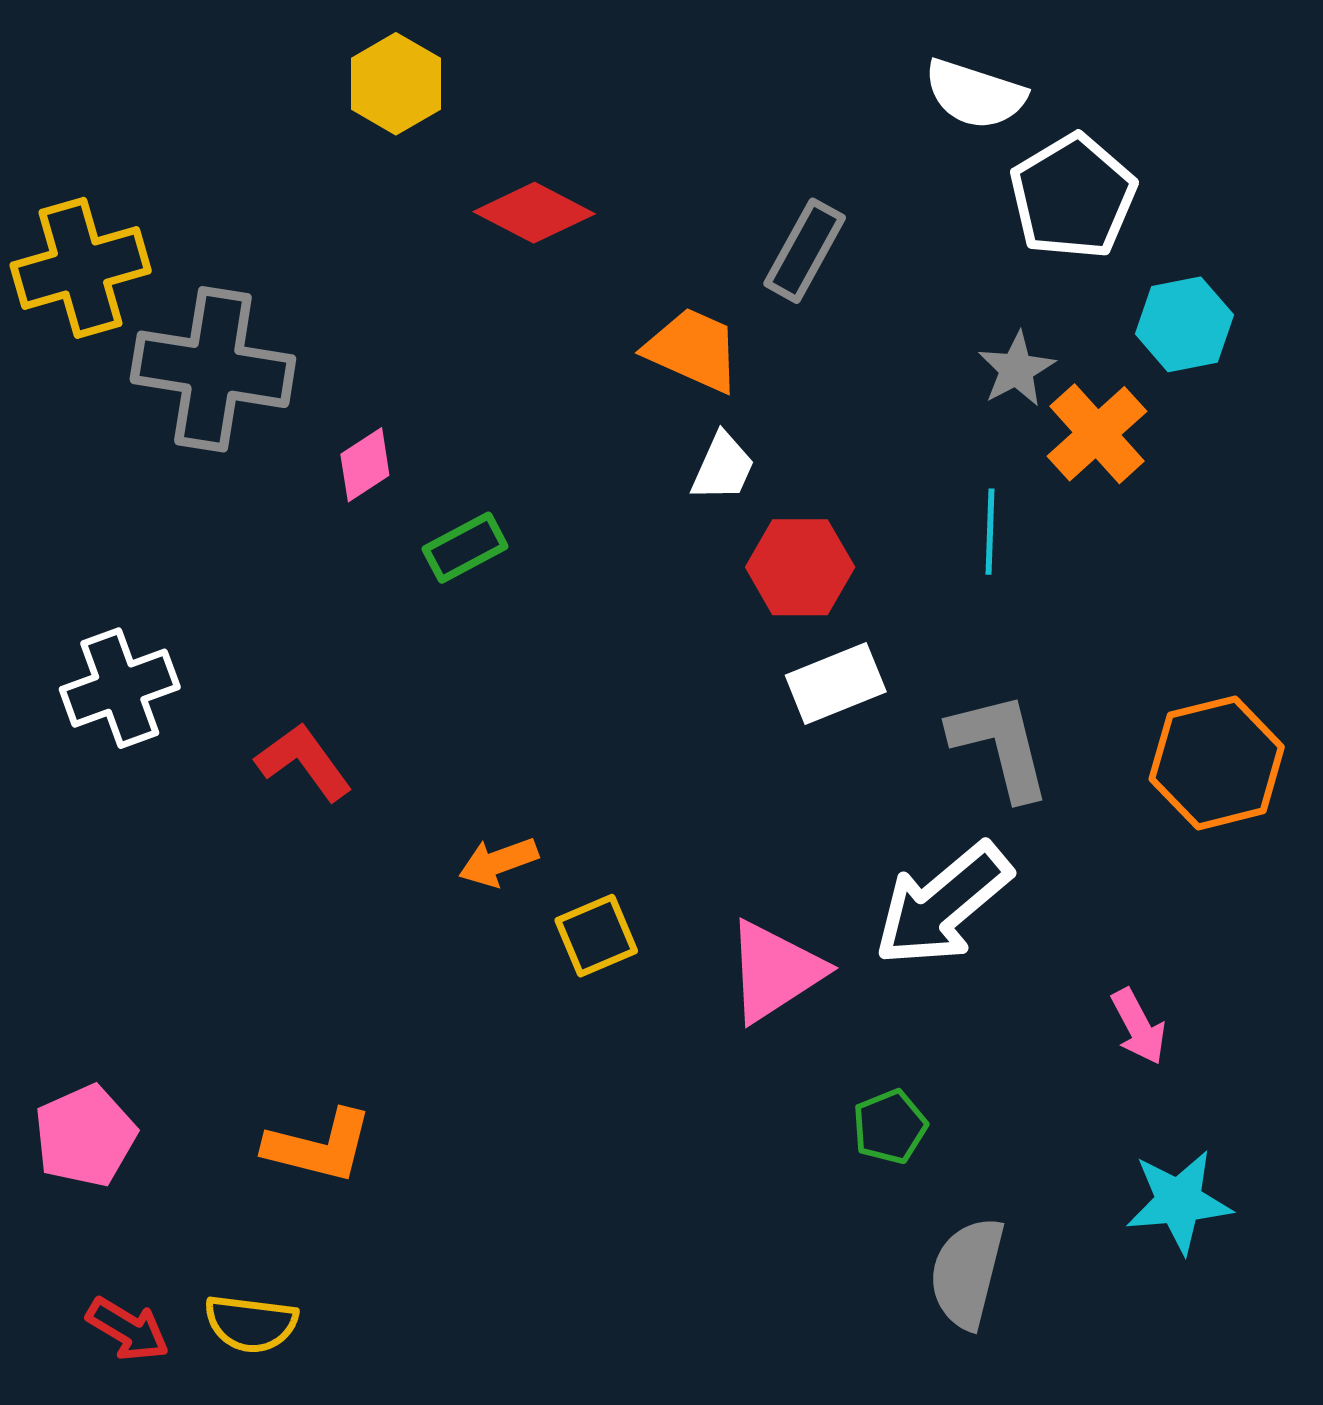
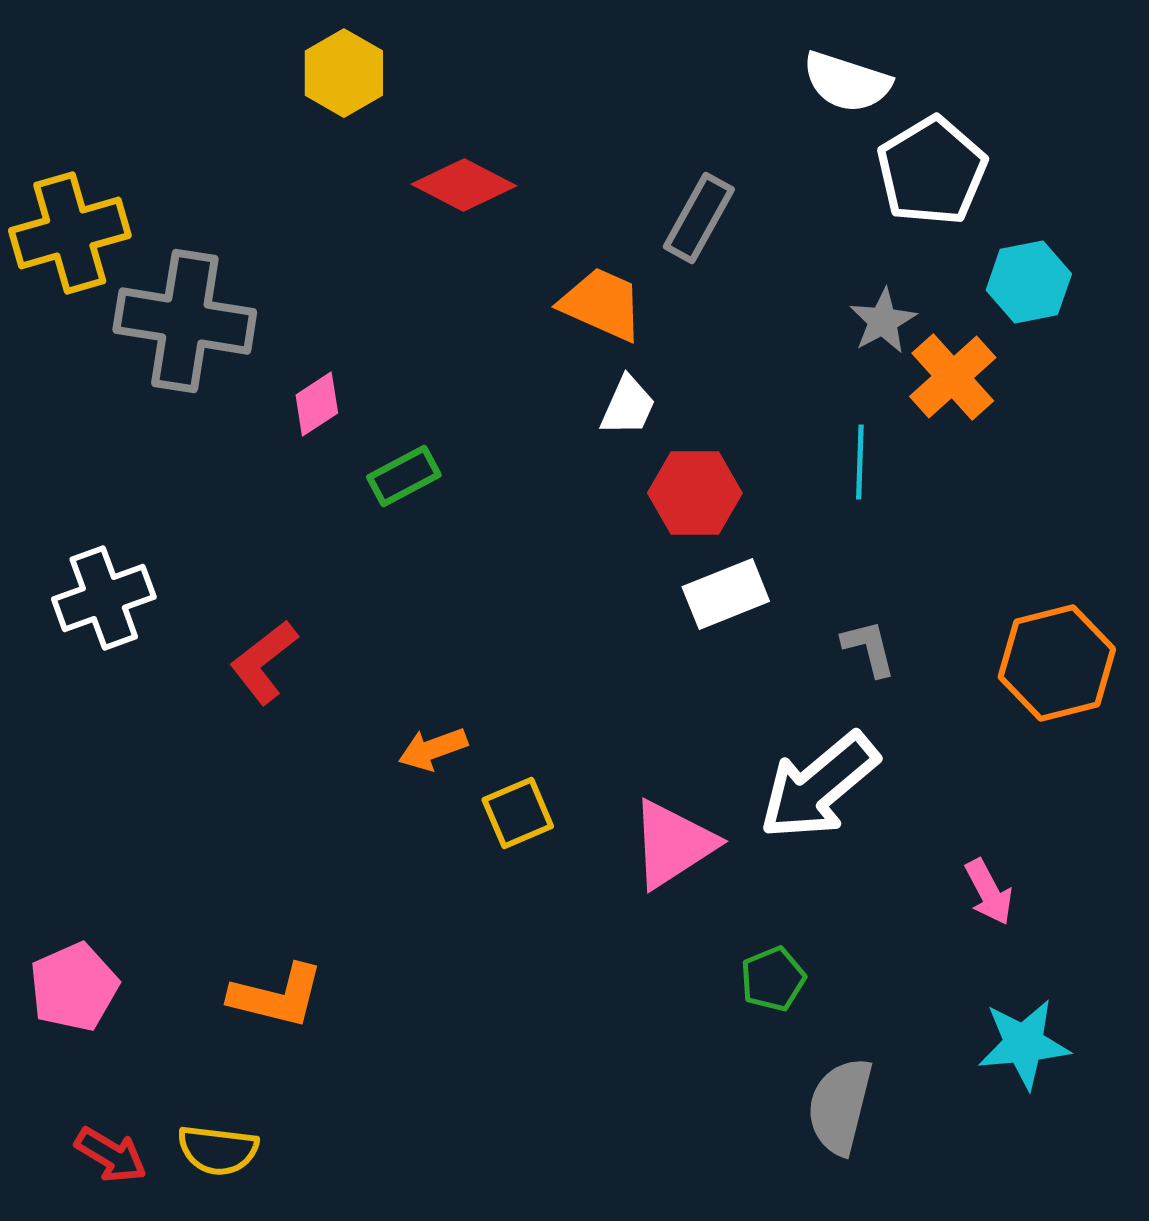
gray L-shape: (1000, 746) -> (869, 648), size x0.6
red L-shape: (304, 762) -> (264, 662), turned -92

